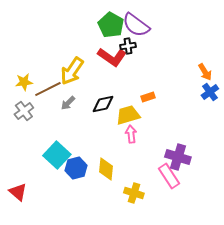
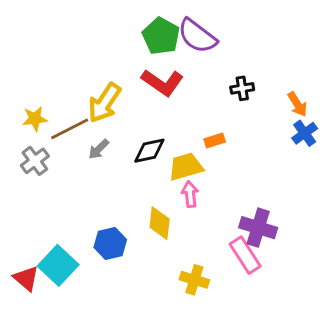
black cross: (128, 46) -> (242, 88), moved
cyan square: (57, 155) -> (58, 265), moved
yellow diamond: (106, 169) -> (160, 223), moved

